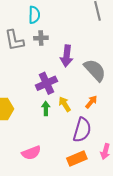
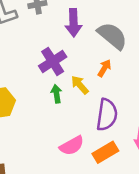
orange arrow: (91, 102) -> (104, 68), moved
pink semicircle: (31, 153) -> (72, 146), moved

